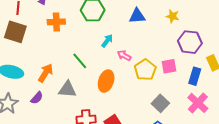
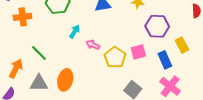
green line: (80, 61) -> (39, 53), moved
blue rectangle: (195, 76) -> (165, 60), turned -36
orange ellipse: (106, 81) -> (65, 80), moved

